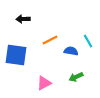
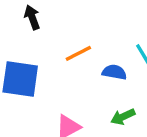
black arrow: (23, 19) -> (32, 17), turned 72

